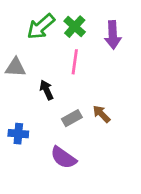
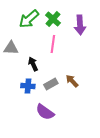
blue cross: (18, 134) -> (28, 86), moved

